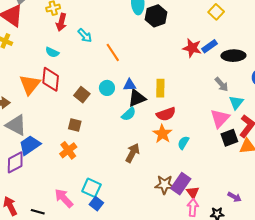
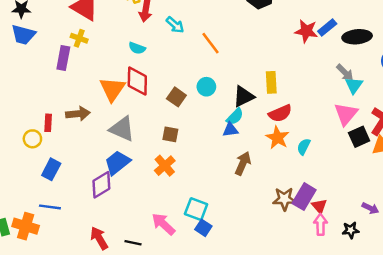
blue triangle: (130, 85) -> (230, 130), moved
cyan triangle: (236, 102) -> (354, 85), moved
gray triangle: (16, 125) -> (122, 129), moved

